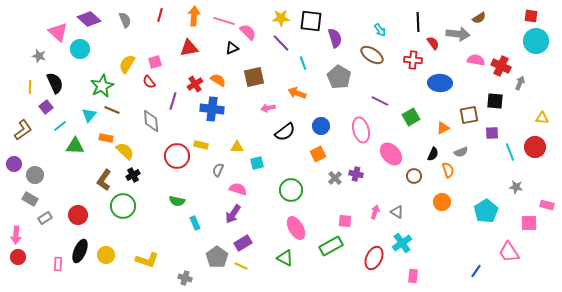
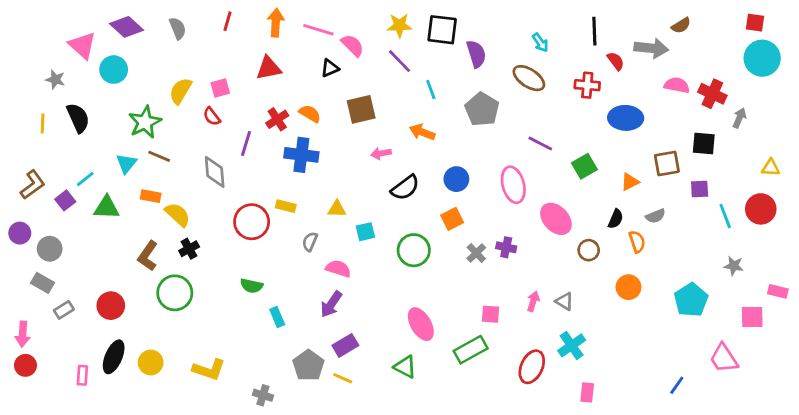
purple square: (46, 107) -> (65, 200), moved
green circle: (291, 190) -> (414, 250), moved

